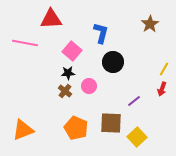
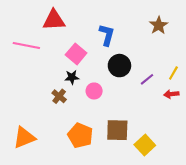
red arrow: (162, 89) -> (171, 94), turned 64
brown cross: (65, 91) -> (59, 96), moved
purple line: (134, 101) -> (147, 79), moved

